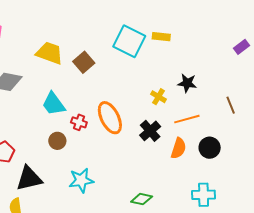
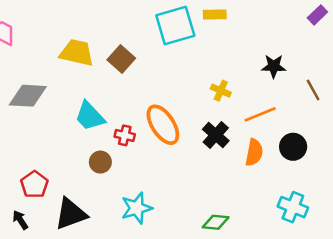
cyan square: (129, 41) -> (175, 25), turned -36
black star: (187, 83) -> (274, 66), moved
cyan cross: (204, 195) -> (293, 207), turned 30

